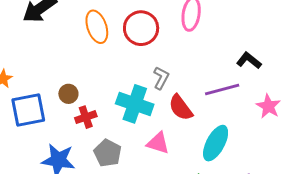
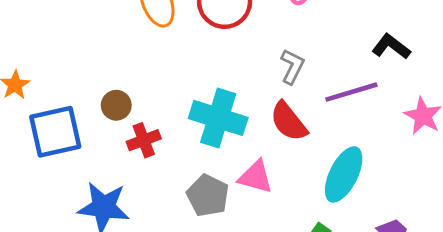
gray L-shape: (161, 78) -> (292, 66), moved
gray pentagon: (108, 153) -> (208, 195), moved

